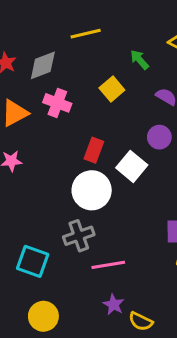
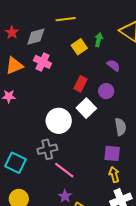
green arrow: (139, 60) -> (99, 40), turned 48
yellow square: (112, 89) -> (79, 47), moved
red rectangle: (94, 150) -> (81, 84), moved
pink line: (108, 265) -> (64, 170), turned 40

